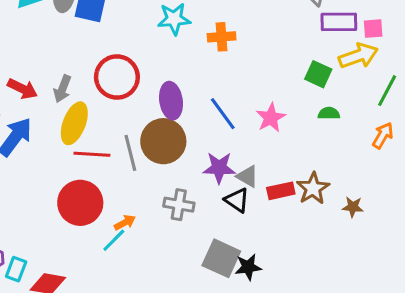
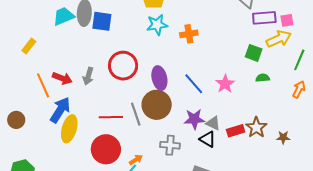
yellow ellipse: (74, 123) -> (69, 129), moved

